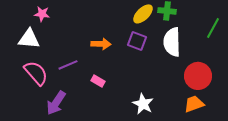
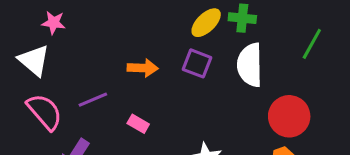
white triangle: (29, 39) -> (34, 60), turned 35

